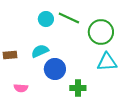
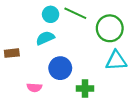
cyan semicircle: (40, 51) -> (45, 38), moved
pink semicircle: (21, 88) -> (34, 87), moved

